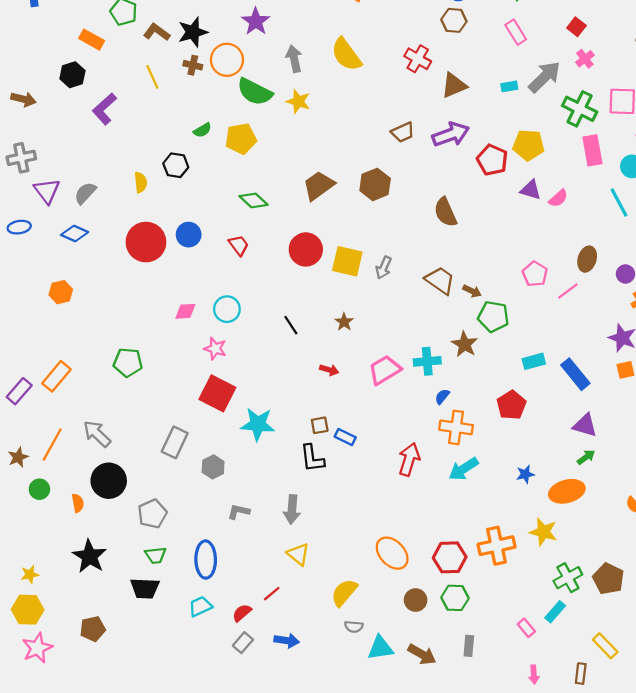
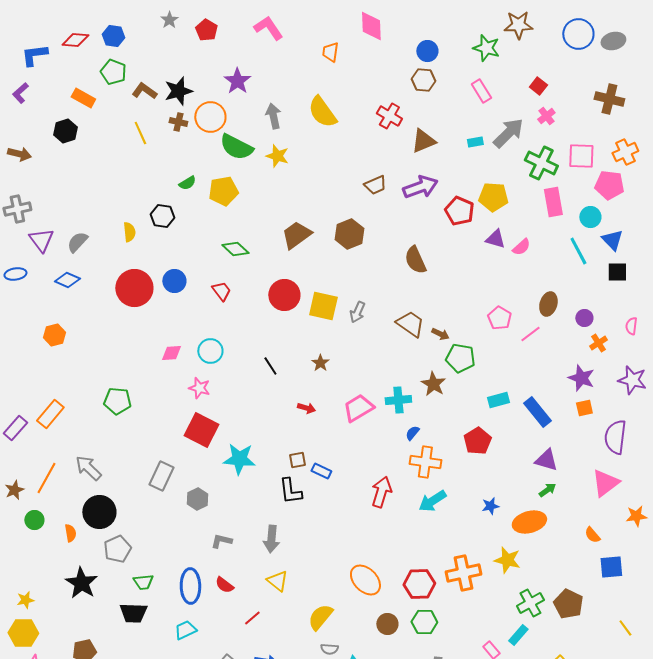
purple L-shape: (104, 109) -> (20, 93), moved, size x0.7
gray pentagon: (152, 514) -> (117, 549), moved
red semicircle: (242, 613) -> (224, 585), moved, turned -102

